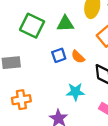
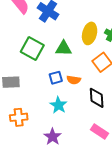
orange semicircle: (78, 57) -> (74, 80), turned -40
cyan star: (75, 92) -> (58, 105), moved, turned 30

